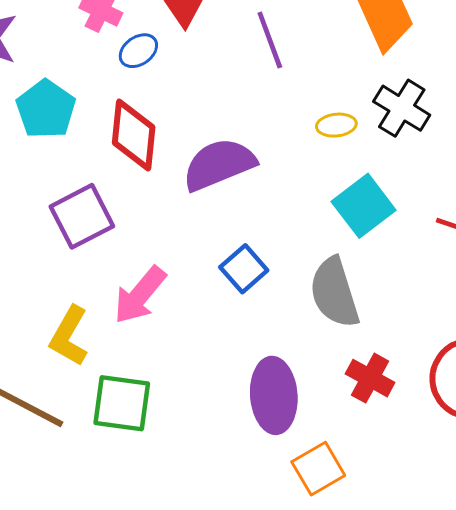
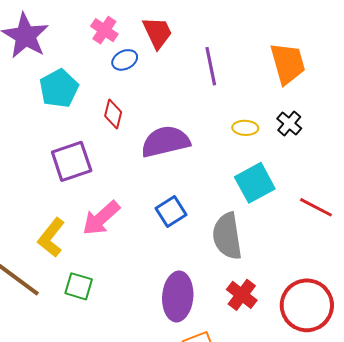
black cross: (402, 108) -> (289, 123), size x0.7
red diamond: (134, 135) -> (113, 114), size x0.6
green square: (122, 403) -> (79, 286), size x0.7

